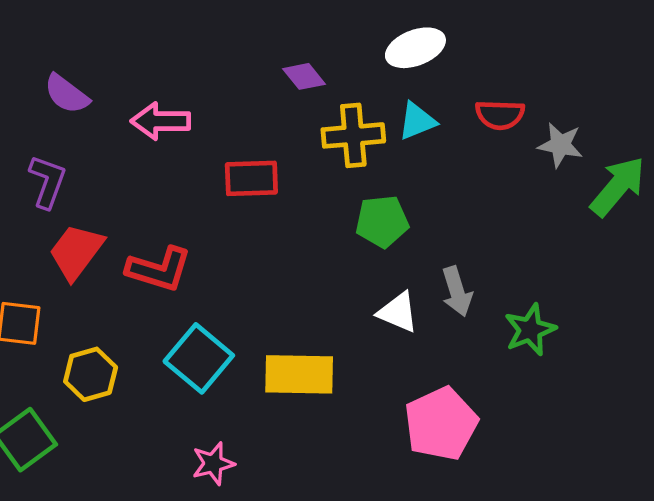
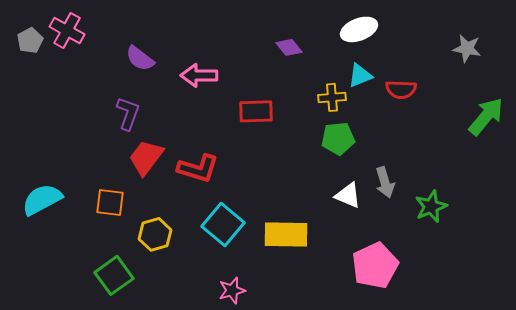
red semicircle: (500, 115) -> (401, 89), moved
yellow cross: (353, 135) -> (332, 97), moved, size x0.7
gray star: (560, 145) -> (467, 48), moved

